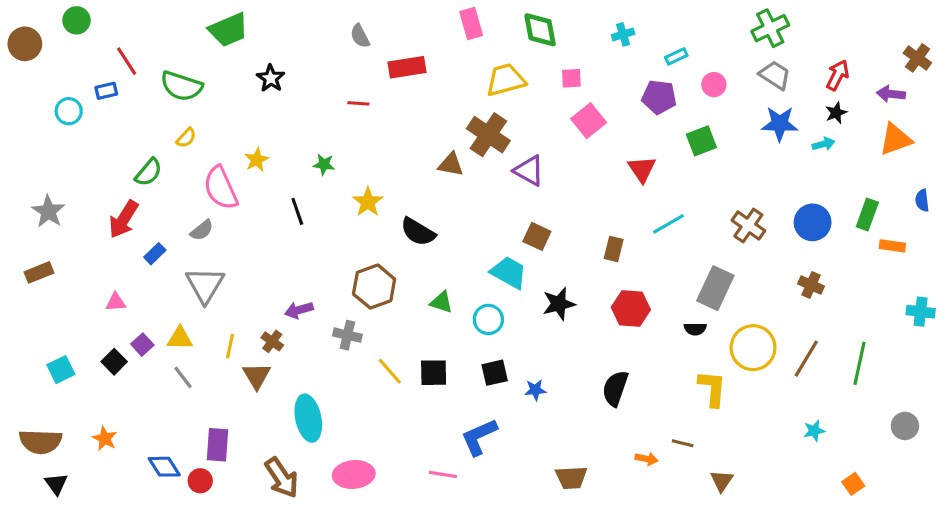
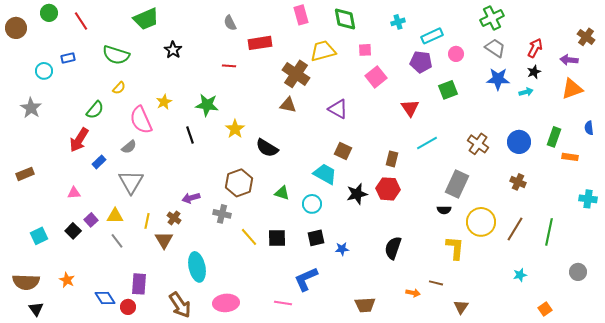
cyan rectangle: (676, 56) -> (432, 36), size x1.5
red line: (127, 61) -> (81, 21), moved
brown cross: (488, 135) -> (296, 74), moved
green star: (324, 164) -> (207, 105), size x1.6
gray star: (48, 211) -> (31, 108), moved
red hexagon: (631, 308) -> (388, 189), moved

